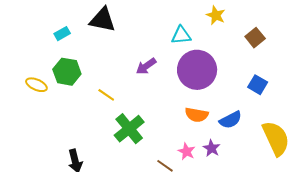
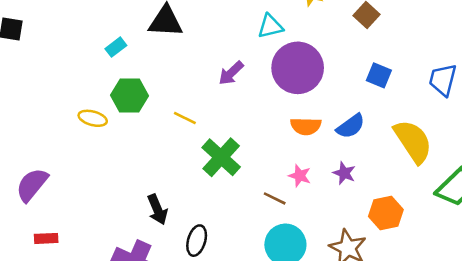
purple star: (212, 148) -> (344, 173), moved

